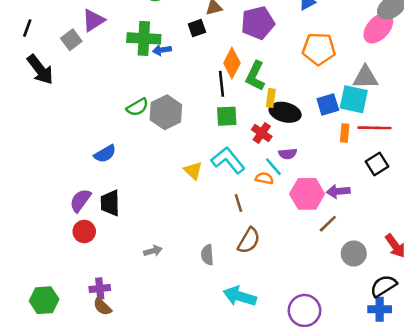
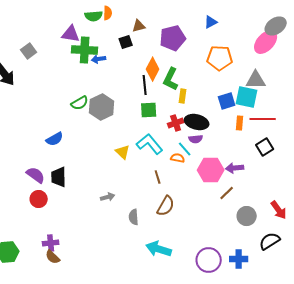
purple triangle: (93, 20) -> (71, 34), moved, turned 42
black ellipse: (285, 112) -> (197, 122), moved
red cross: (262, 133) -> (176, 123), turned 35
purple semicircle: (80, 200) -> (36, 175), turned 90
gray arrow: (153, 251) -> (108, 197), moved
blue cross: (380, 309) -> (239, 259), moved

